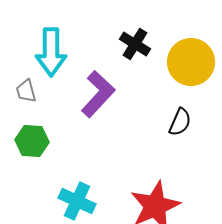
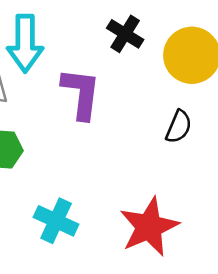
purple L-shape: (98, 94) -> (81, 93), turned -36

